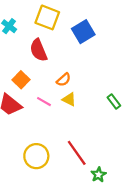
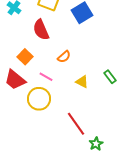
yellow triangle: (69, 99) -> (82, 82), moved
yellow circle: (36, 156) -> (39, 99), moved

